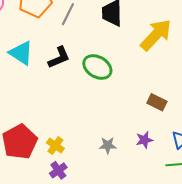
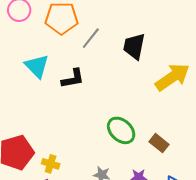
green ellipse: (97, 67) -> (121, 130), moved
yellow cross: (55, 146) -> (51, 164), turned -30

